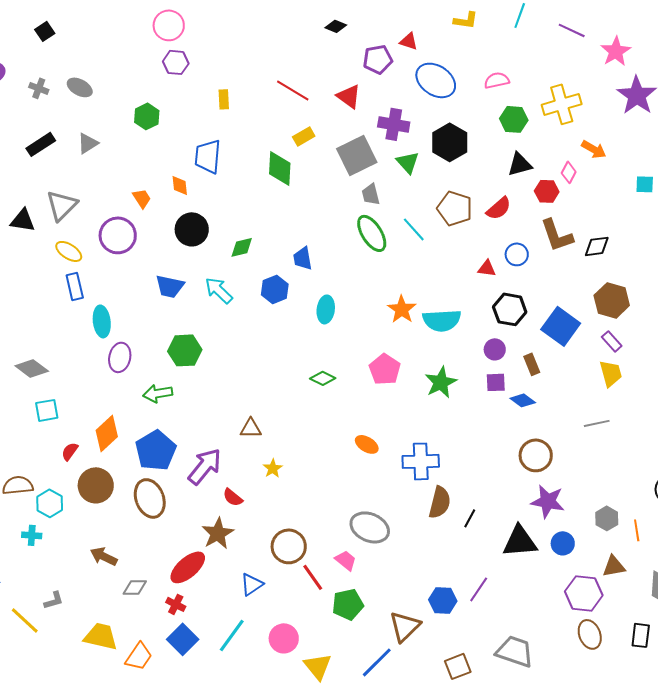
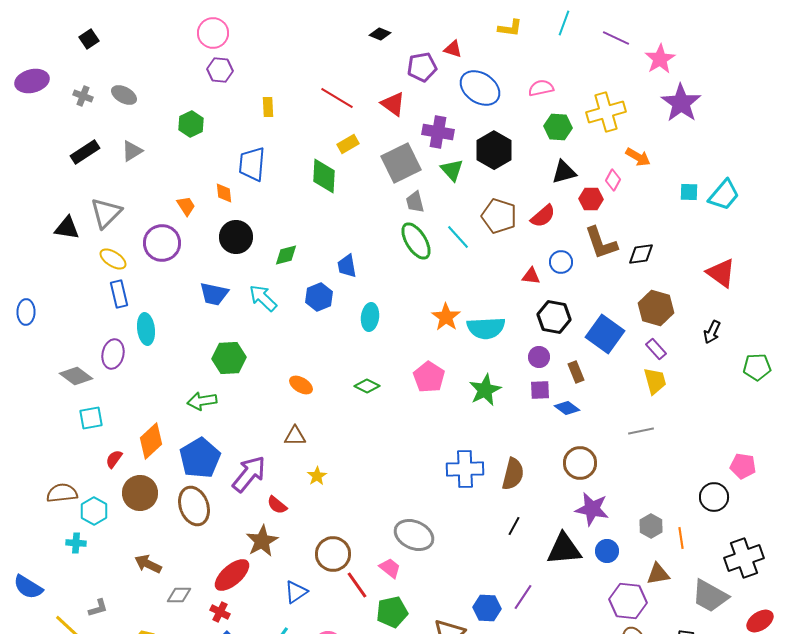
purple ellipse: (120, 357) -> (113, 354), moved
orange ellipse: (367, 444) -> (301, 385), moved
brown semicircle: (440, 502) -> (513, 474), moved

